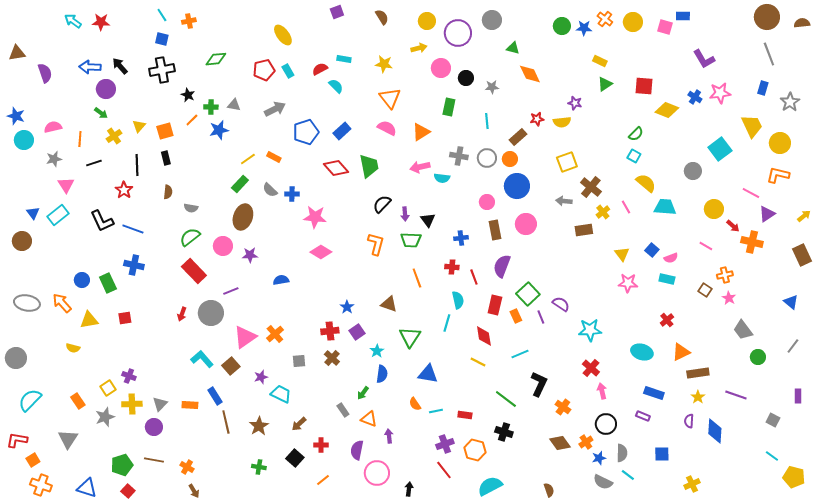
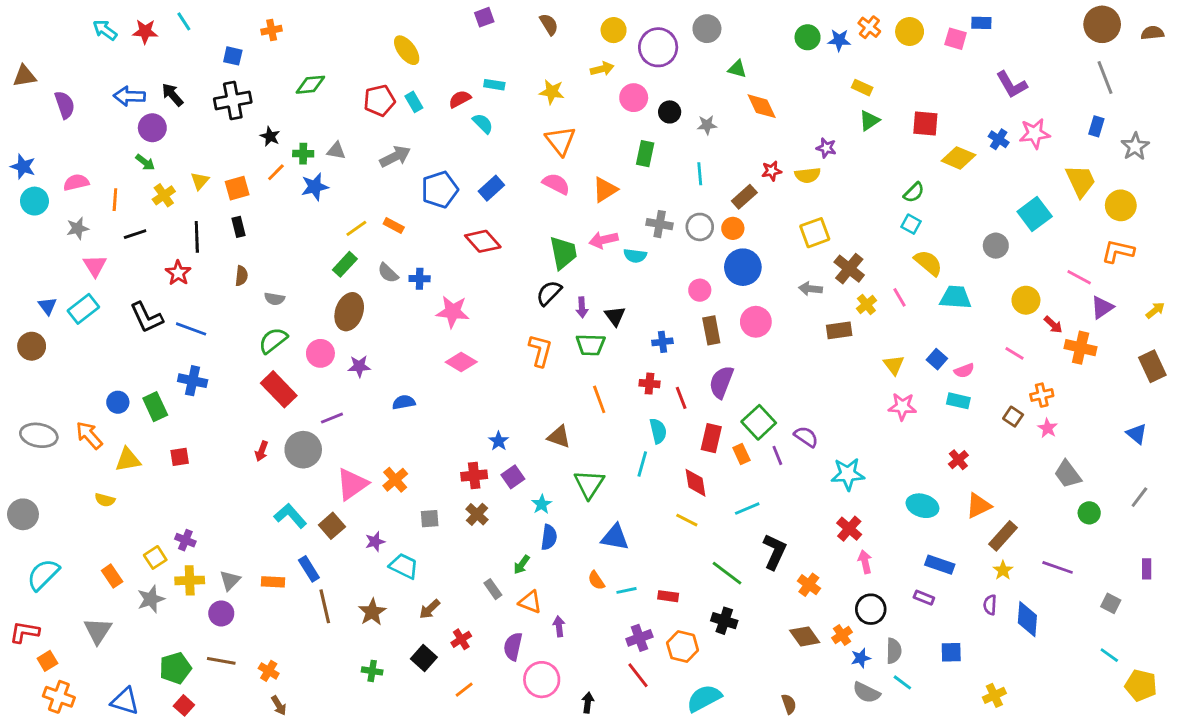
cyan line: (162, 15) -> (184, 21), moved
green trapezoid: (369, 166) -> (563, 253), moved
brown rectangle: (698, 373) -> (1003, 536), turned -40
red cross: (321, 445) -> (461, 639), turned -32

